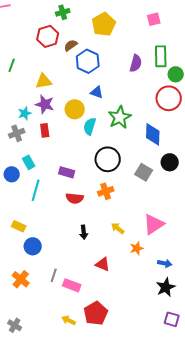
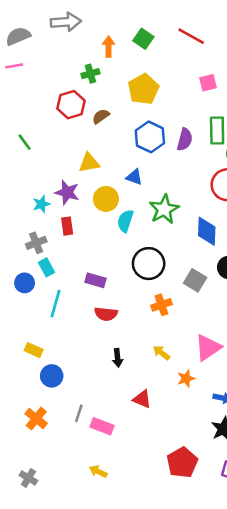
blue hexagon: (88, 61) -> (150, 137), moved
green line: (12, 65) -> (25, 142), turned -56
yellow triangle: (44, 81) -> (89, 163), moved
gray cross: (17, 133) -> (36, 243), moved
orange cross: (106, 191) -> (161, 305), moved
red pentagon: (96, 313) -> (182, 462), moved

